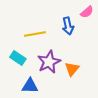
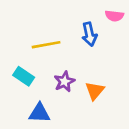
pink semicircle: (87, 12) -> (114, 16), turned 48
purple star: (49, 62) -> (64, 82), size x0.7

